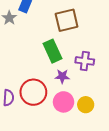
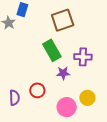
red circle: (33, 92) -> (37, 90), size x0.6
pink circle: (64, 102) -> (67, 107), moved

